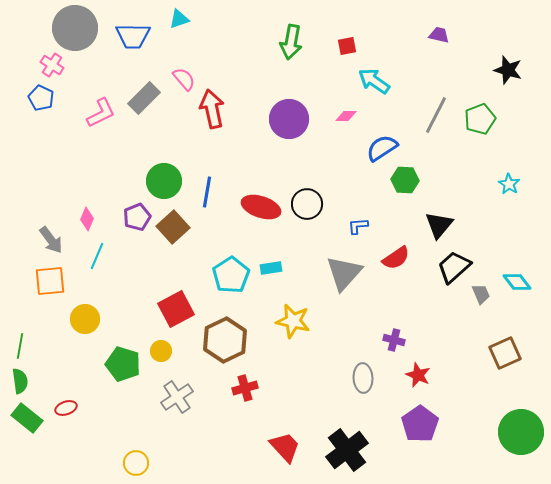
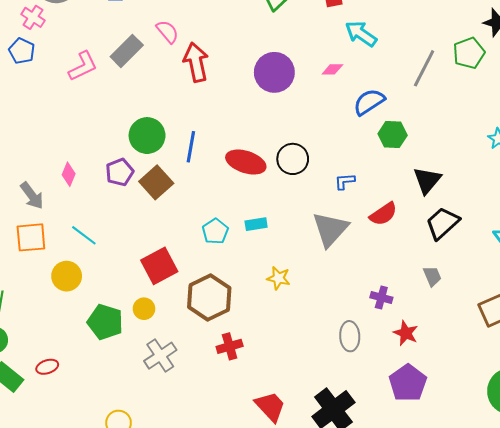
green pentagon: (480, 119) -> (469, 53), moved
cyan line: (97, 256) -> (84, 235), moved, turned -76
cyan pentagon: (231, 275) -> (215, 231), size x0.7
gray trapezoid: (481, 294) -> (432, 276), moved
yellow star: (293, 321) -> (278, 278), size x0.7

